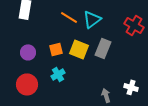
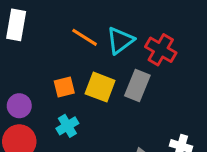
red cross: (134, 25) -> (161, 50), moved
purple circle: (28, 52) -> (19, 106), moved

